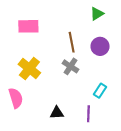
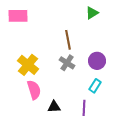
pink rectangle: (28, 26) -> (18, 16), moved
purple circle: (100, 46) -> (97, 61), moved
pink semicircle: (16, 98) -> (34, 90), moved

